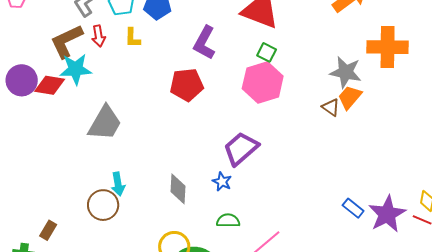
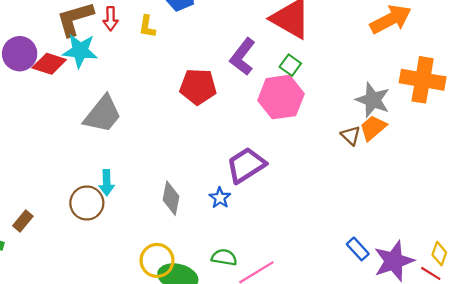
purple L-shape: (205, 43) -> (243, 57), moved
green semicircle: (228, 221) -> (224, 257), moved

